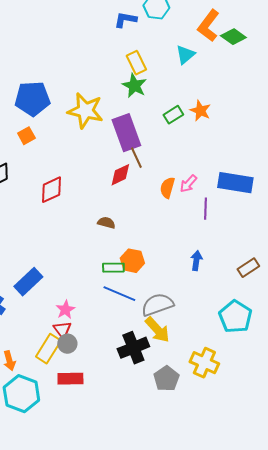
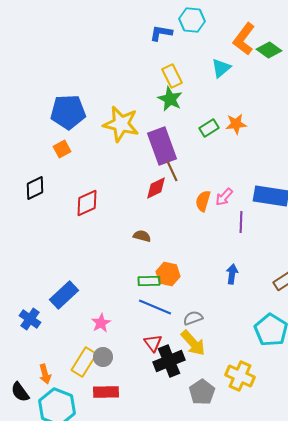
orange star: (200, 111) -> (236, 124), turned -30
gray semicircle: (157, 305) -> (193, 318), size x0.6
red triangle: (62, 330) -> (153, 343), moved

